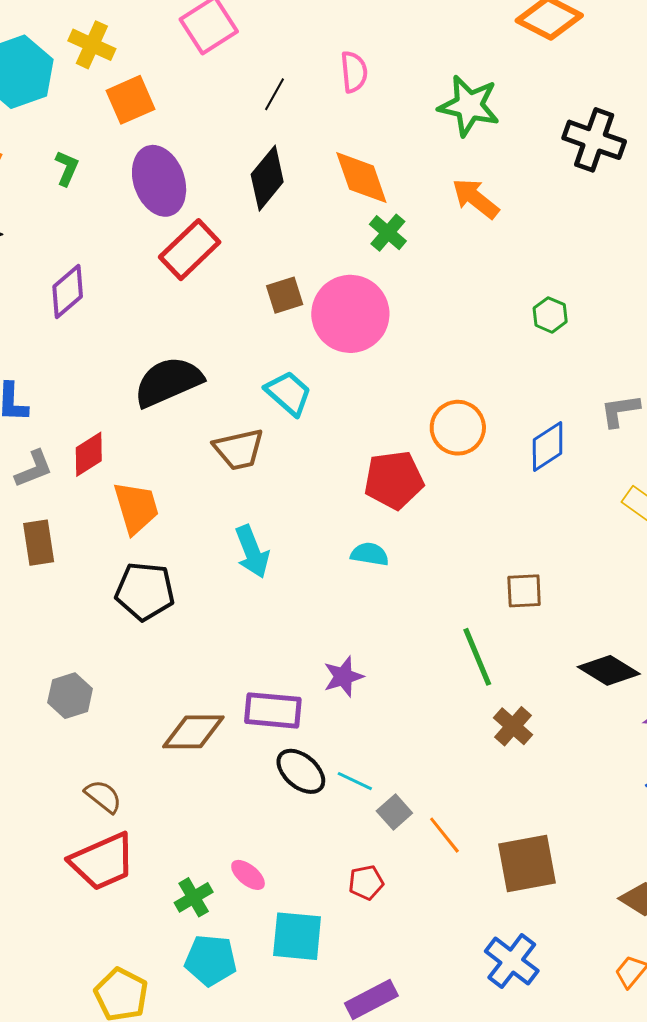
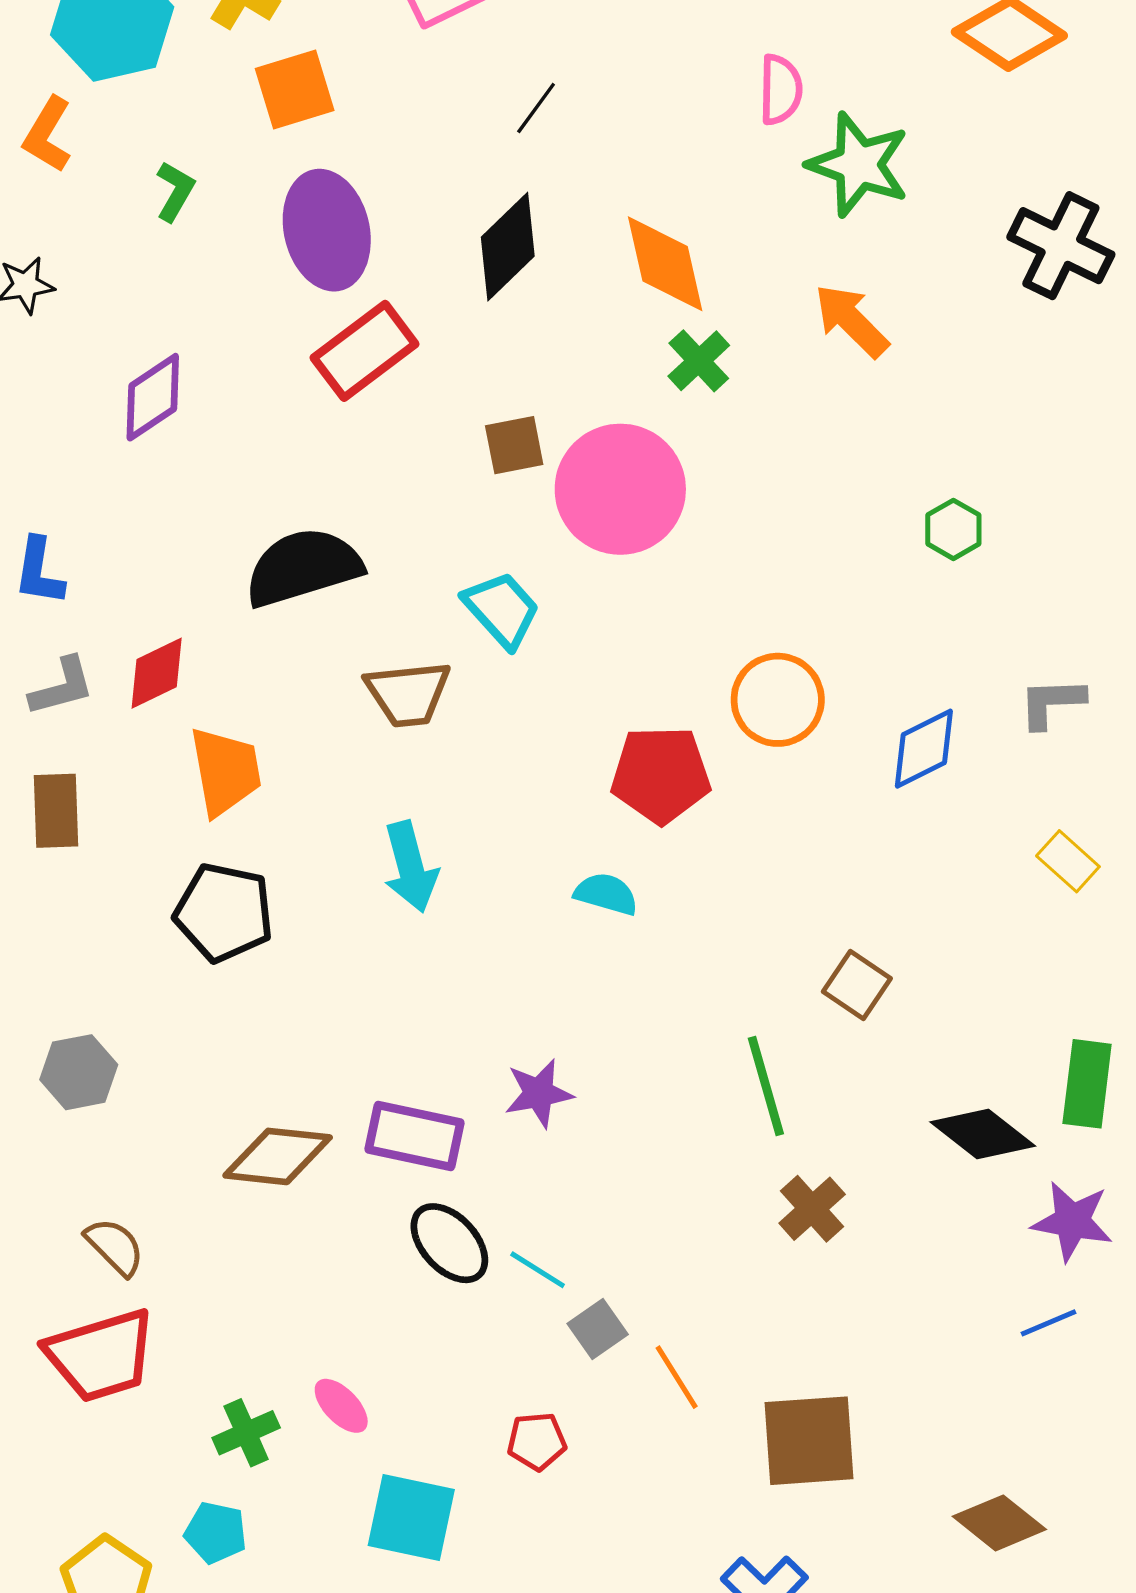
pink semicircle: (354, 72) -> (781, 90), moved
brown square: (524, 591) -> (857, 985), turned 30
cyan pentagon: (211, 960) -> (216, 1533), moved, size x0.7

